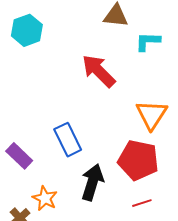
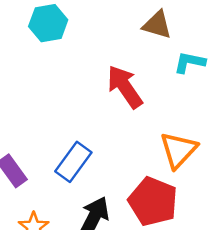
blue rectangle: (68, 140) -> (73, 162), turned 52

